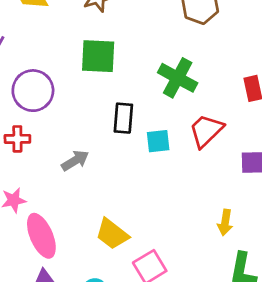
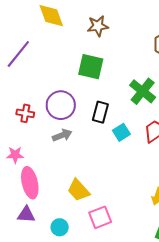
purple circle: (33, 91) -> (61, 105), moved
cyan square: (158, 141) -> (121, 132), turned -36

